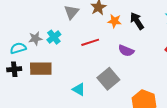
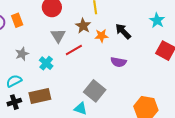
gray star: (35, 38) -> (22, 54), moved
red line: (90, 42) -> (74, 50), moved
gray square: (108, 79) -> (95, 91), moved

